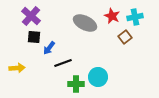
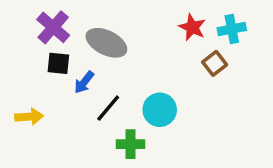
gray ellipse: (85, 23) -> (106, 43), moved
black line: (63, 63) -> (108, 108), turned -30
cyan circle: (98, 77) -> (160, 110), moved

